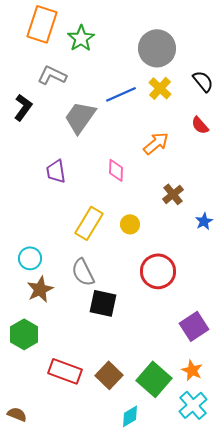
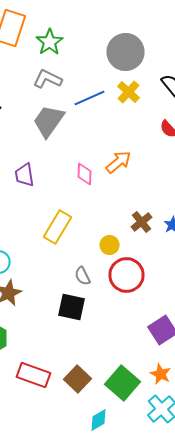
gray L-shape: (52, 75) -> (48, 79), moved
orange arrow: (156, 143) -> (118, 162), moved
brown cross: (173, 194) -> (142, 222), moved
yellow circle: (130, 224) -> (110, 245), moved
gray semicircle: (83, 272) -> (82, 276), moved, size x0.7

